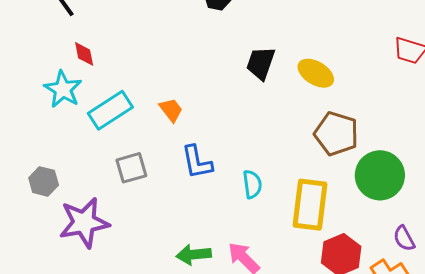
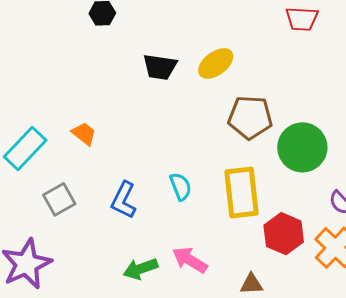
black trapezoid: (261, 63) -> (160, 67), turned -87
yellow ellipse: (316, 73) -> (216, 63), turned -54
blue L-shape: (197, 162) -> (124, 200), moved, turned 51

